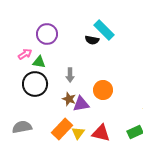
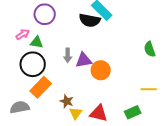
black semicircle: (92, 40) -> (90, 20), size x1.5
brown star: (69, 99) -> (67, 101), moved
purple triangle: (81, 104) -> (84, 60), moved
orange rectangle: (62, 129) -> (41, 87), moved

